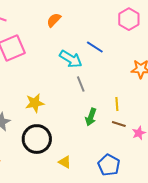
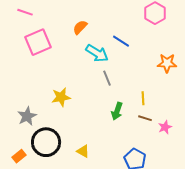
orange semicircle: (54, 20) -> (80, 27), moved
black circle: (37, 139) -> (46, 142), moved
yellow triangle: (65, 162) -> (83, 151), moved

